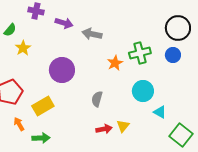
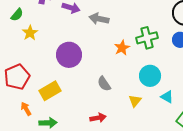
gray semicircle: (97, 99) -> (104, 84), turned -49
yellow triangle: (123, 126) -> (135, 101), moved
red arrow: (104, 129) -> (98, 118), moved

